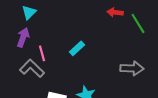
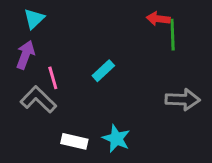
green line: (138, 23) -> (173, 35), moved, turned 30

